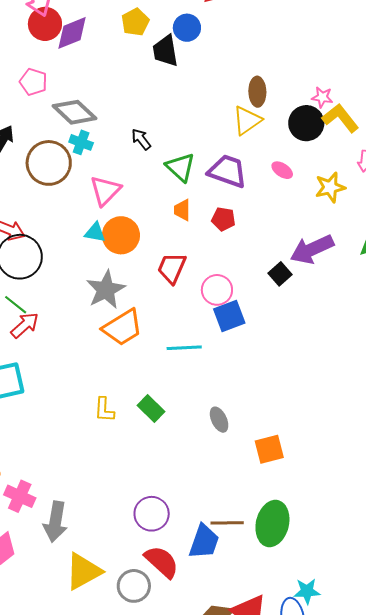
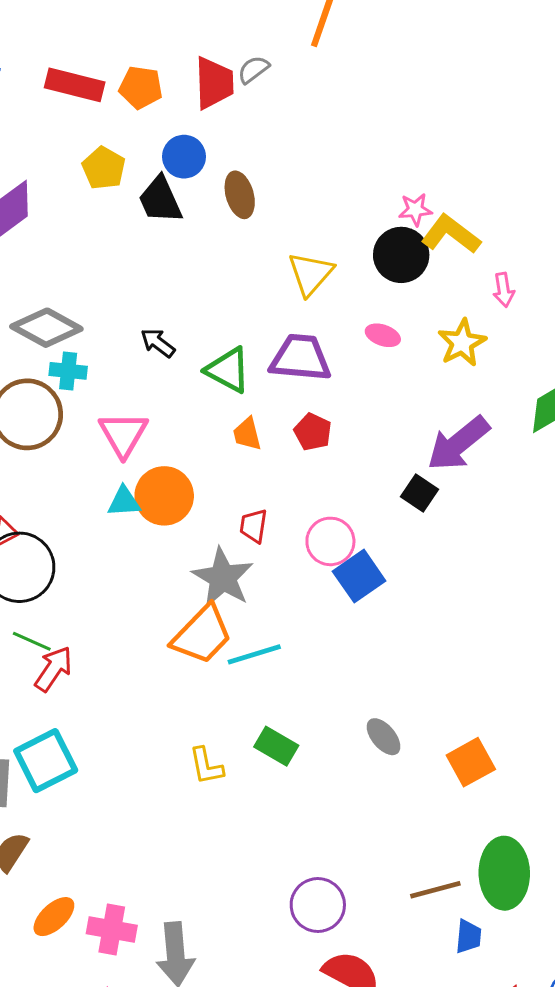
brown ellipse: (257, 92) -> (240, 195), moved
red pentagon: (223, 219) -> (313, 432), turned 30
red trapezoid: (172, 268) -> (254, 526), size x0.7
gray star: (106, 290) -> (223, 578), moved
cyan line: (184, 348) -> (254, 654), moved
blue trapezoid: (204, 542) -> (468, 936), moved, size x0.6

